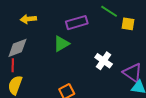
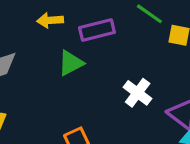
yellow arrow: (28, 19) -> (50, 20), moved

